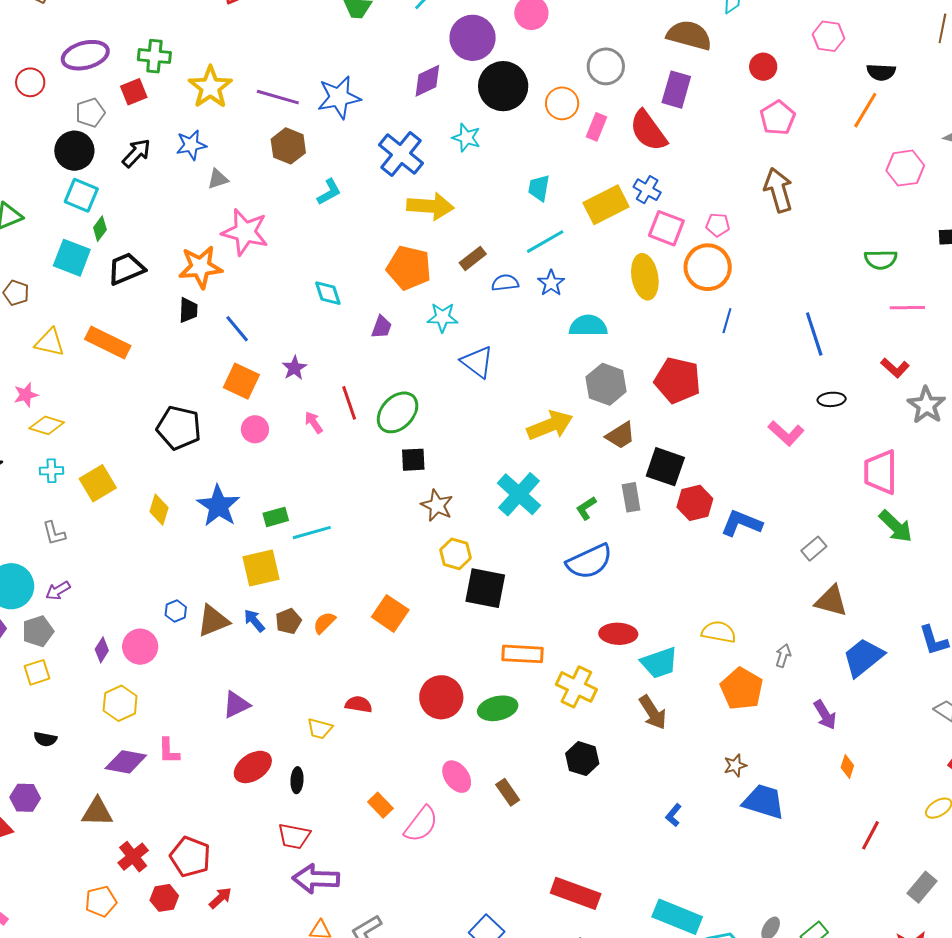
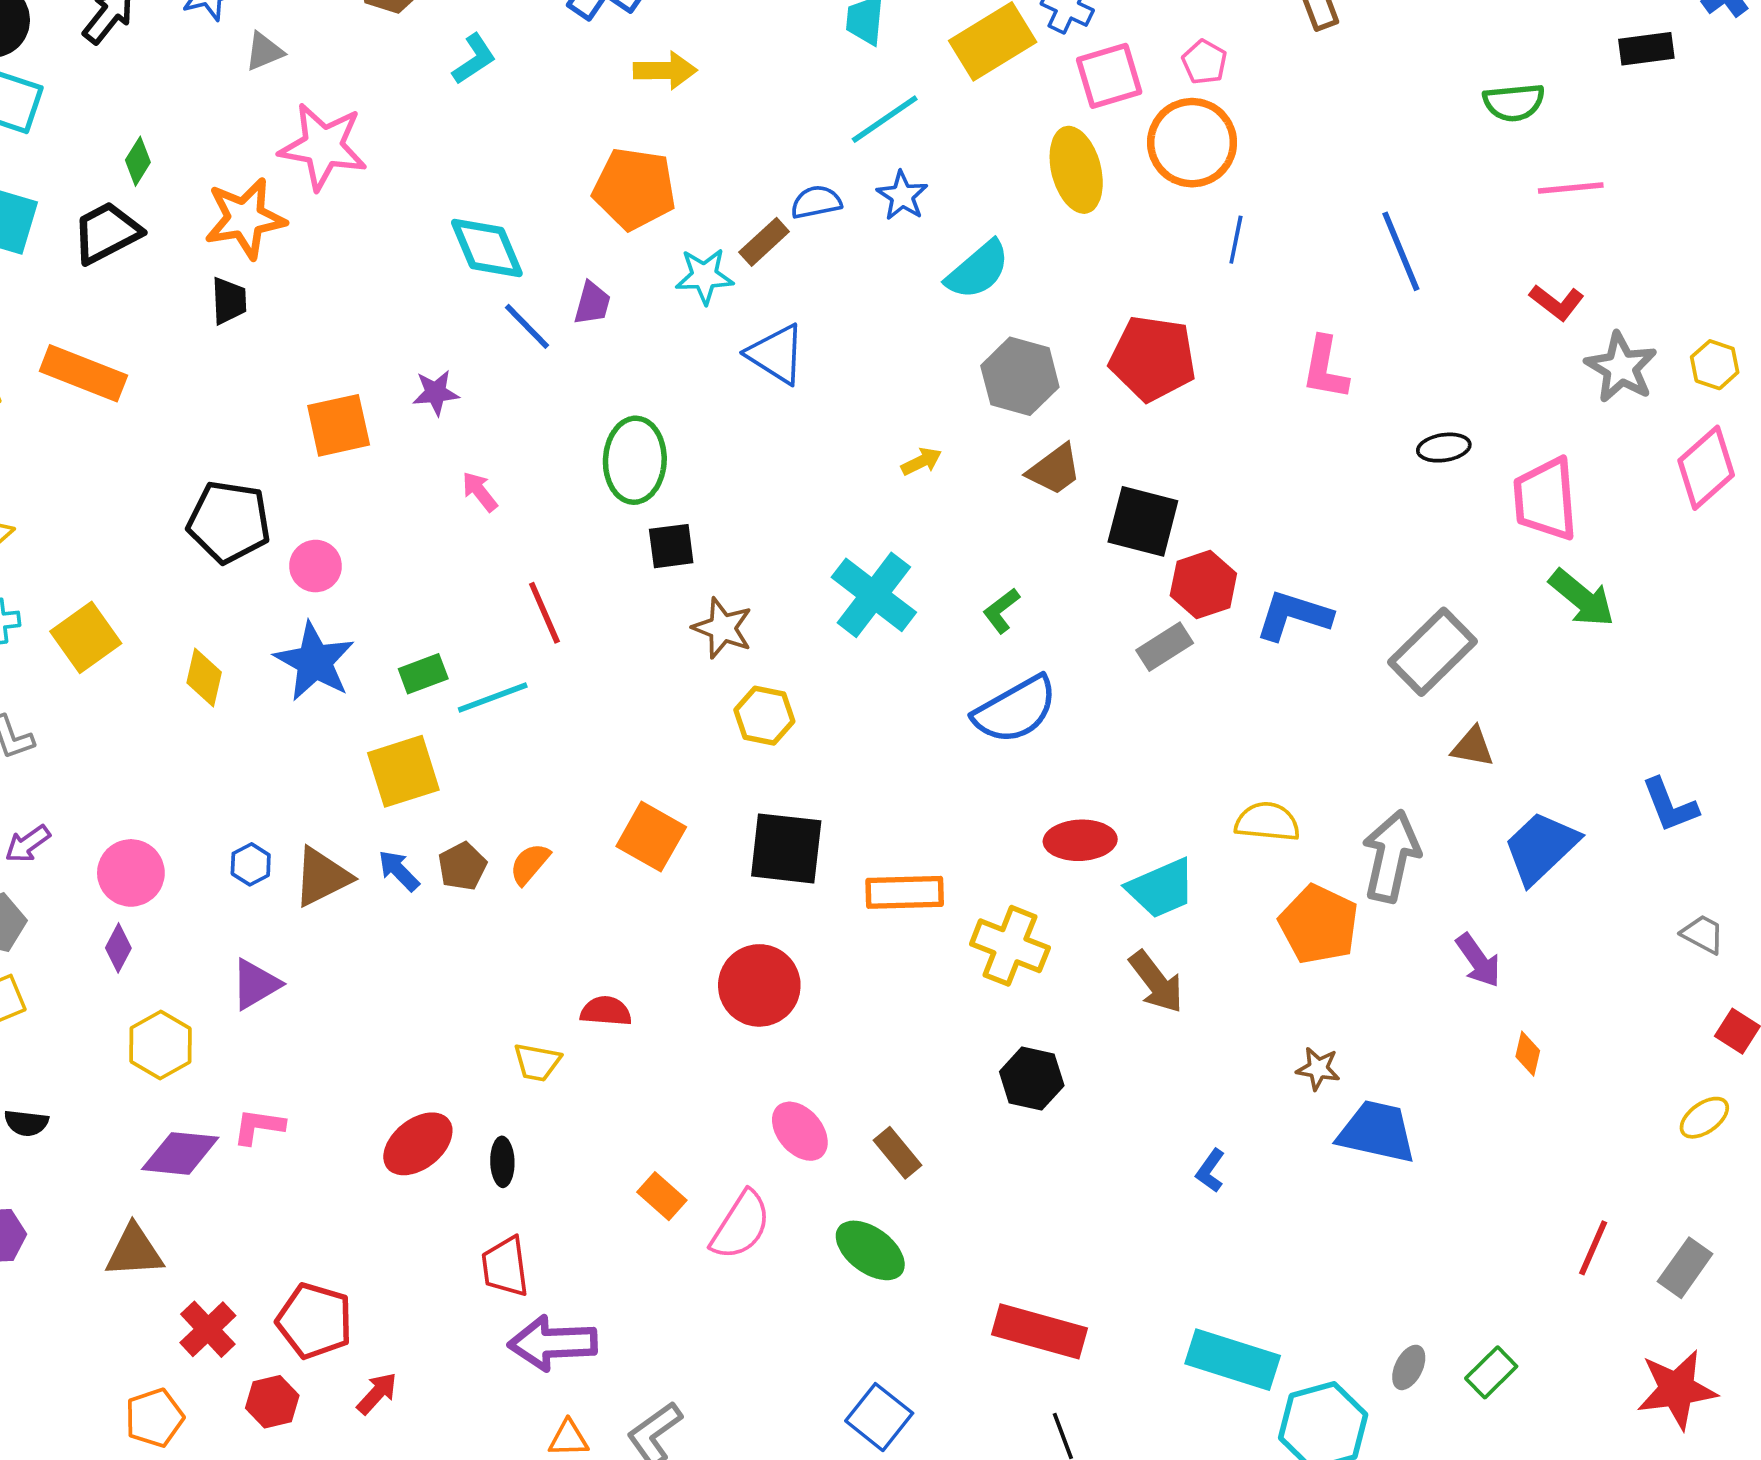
yellow arrow: (430, 206) -> (665, 70), size x0.7
pink pentagon: (718, 225) -> (1204, 62), turned 30
pink square: (666, 228) -> (1109, 76), turned -33
green diamond: (100, 229) -> (138, 161), moved
brown rectangle: (473, 258) -> (764, 242), moved
cyan diamond: (328, 293) -> (487, 248), size x1.4
cyan semicircle: (588, 326) -> (978, 270), turned 144
blue line: (237, 329) -> (527, 326), moved
purple star: (294, 368) -> (436, 393), turned 30
orange square: (241, 381) -> (339, 425), turned -33
black ellipse: (832, 399) -> (1444, 448), moved
red line: (349, 403) -> (544, 613), moved
green ellipse: (398, 412) -> (635, 460), turned -36
yellow arrow: (550, 425) -> (921, 461), size x0.5
pink circle: (255, 429) -> (316, 566), moved
pink L-shape: (786, 433) -> (1325, 368), moved, turned 63
gray rectangle: (631, 497) -> (1165, 647), moved, turned 72
gray rectangle: (814, 549) -> (1432, 652), size x1.8
black square: (485, 588) -> (786, 848), moved
brown triangle: (831, 601) -> (1473, 747), size x0.7
pink circle: (140, 647) -> (131, 873), moved
gray arrow: (783, 656) -> (1391, 856), size x2.0
purple triangle: (236, 705) -> (255, 984), moved
green ellipse: (498, 708) -> (870, 1250), moved, turned 54
pink L-shape: (169, 751) -> (259, 1127), turned 104
brown star: (735, 765) -> (1318, 1069), turned 30
red line: (871, 835) -> (1593, 1248), moved
red trapezoid: (294, 836) -> (505, 1267), turned 76

